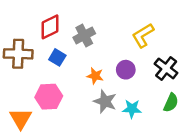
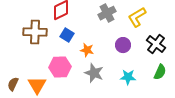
gray cross: (84, 35) -> (107, 13), moved
orange star: (95, 76) -> (87, 50), moved
gray star: (105, 101) -> (94, 73), moved

